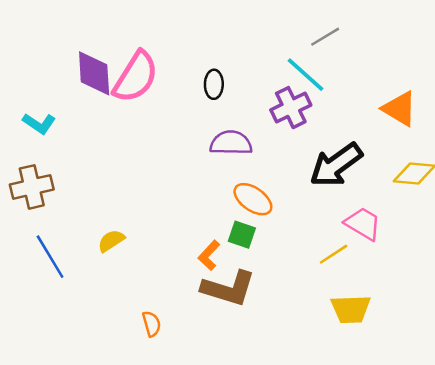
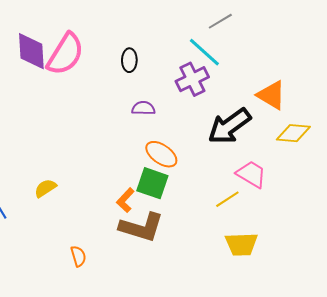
orange triangle: (400, 109) -> (271, 95), moved
purple semicircle: (231, 143) -> (143, 108), size x0.7
green square: (242, 235) -> (152, 183), size x1.4

